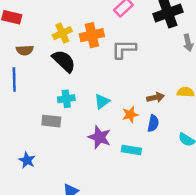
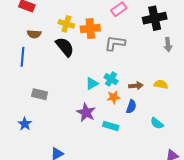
yellow cross: (62, 33) -> (66, 24), turned 35
cyan cross: (66, 99) -> (111, 79), moved, turned 32
gray rectangle: (51, 121) -> (40, 94), moved

